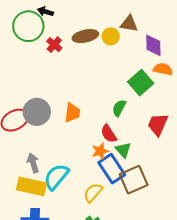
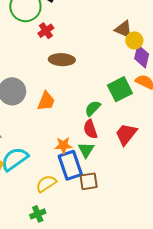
brown ellipse: (85, 36) -> (62, 60), moved
yellow circle: (111, 36) -> (134, 40), moved
red semicircle: (109, 134) -> (90, 129), moved
brown square: (134, 180) -> (89, 181), size x0.7

